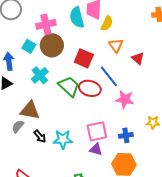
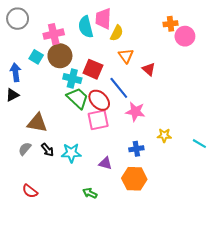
cyan cross: (40, 75) -> (72, 79), moved, turned -36
red ellipse: (90, 88) -> (99, 100), turned 30
gray semicircle: (18, 126) -> (25, 149), moved
pink square: (97, 131) -> (98, 120), moved

